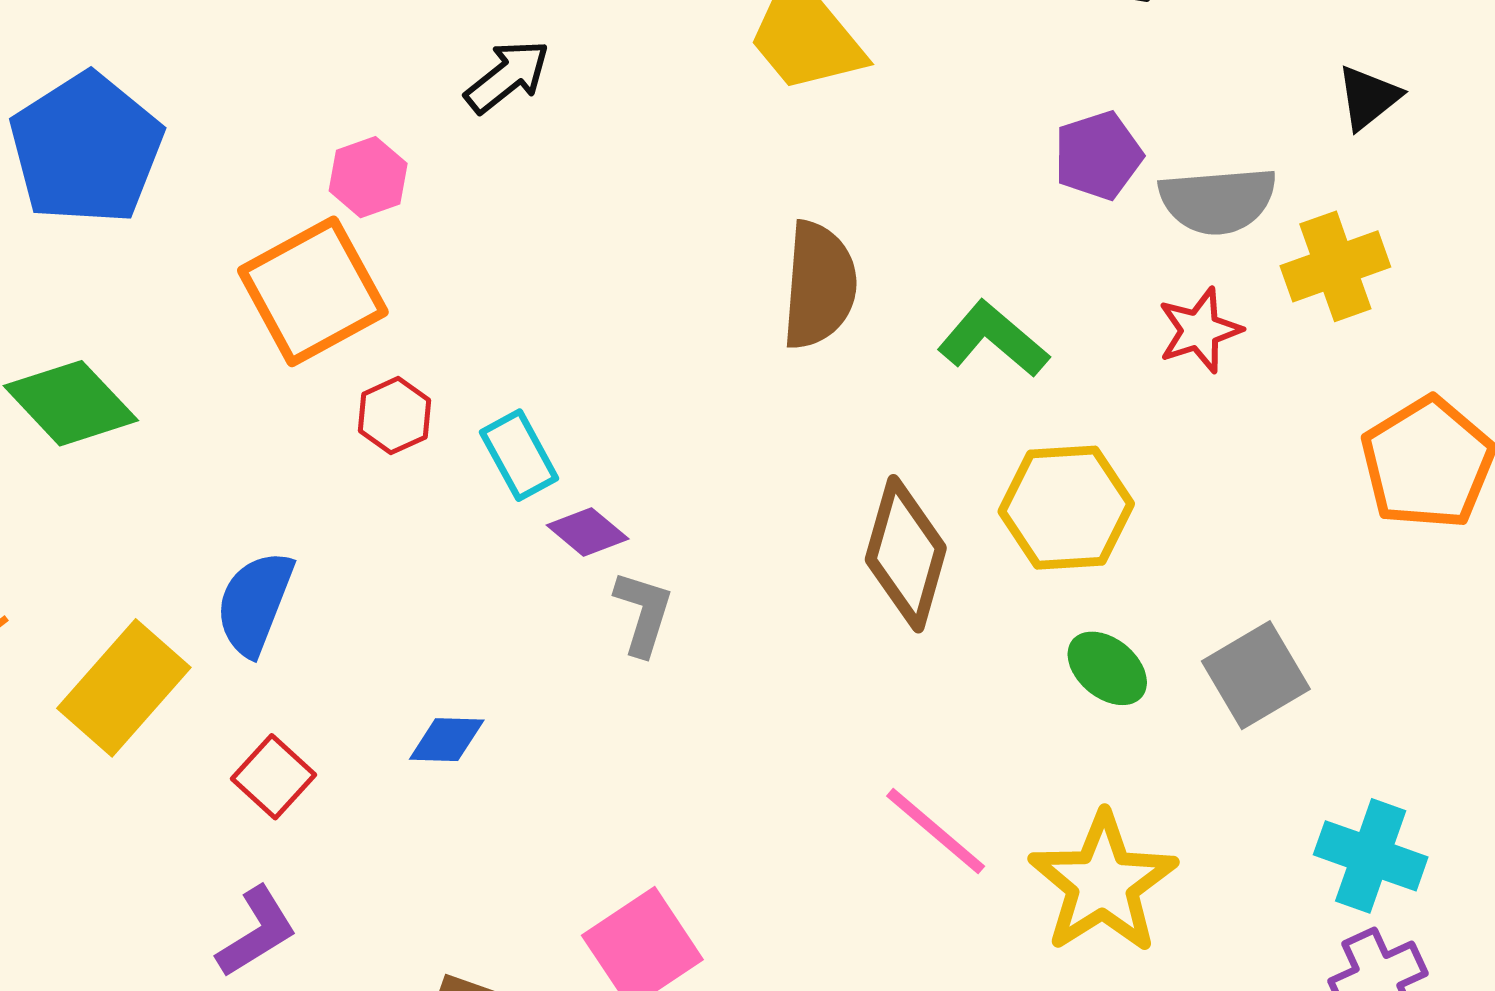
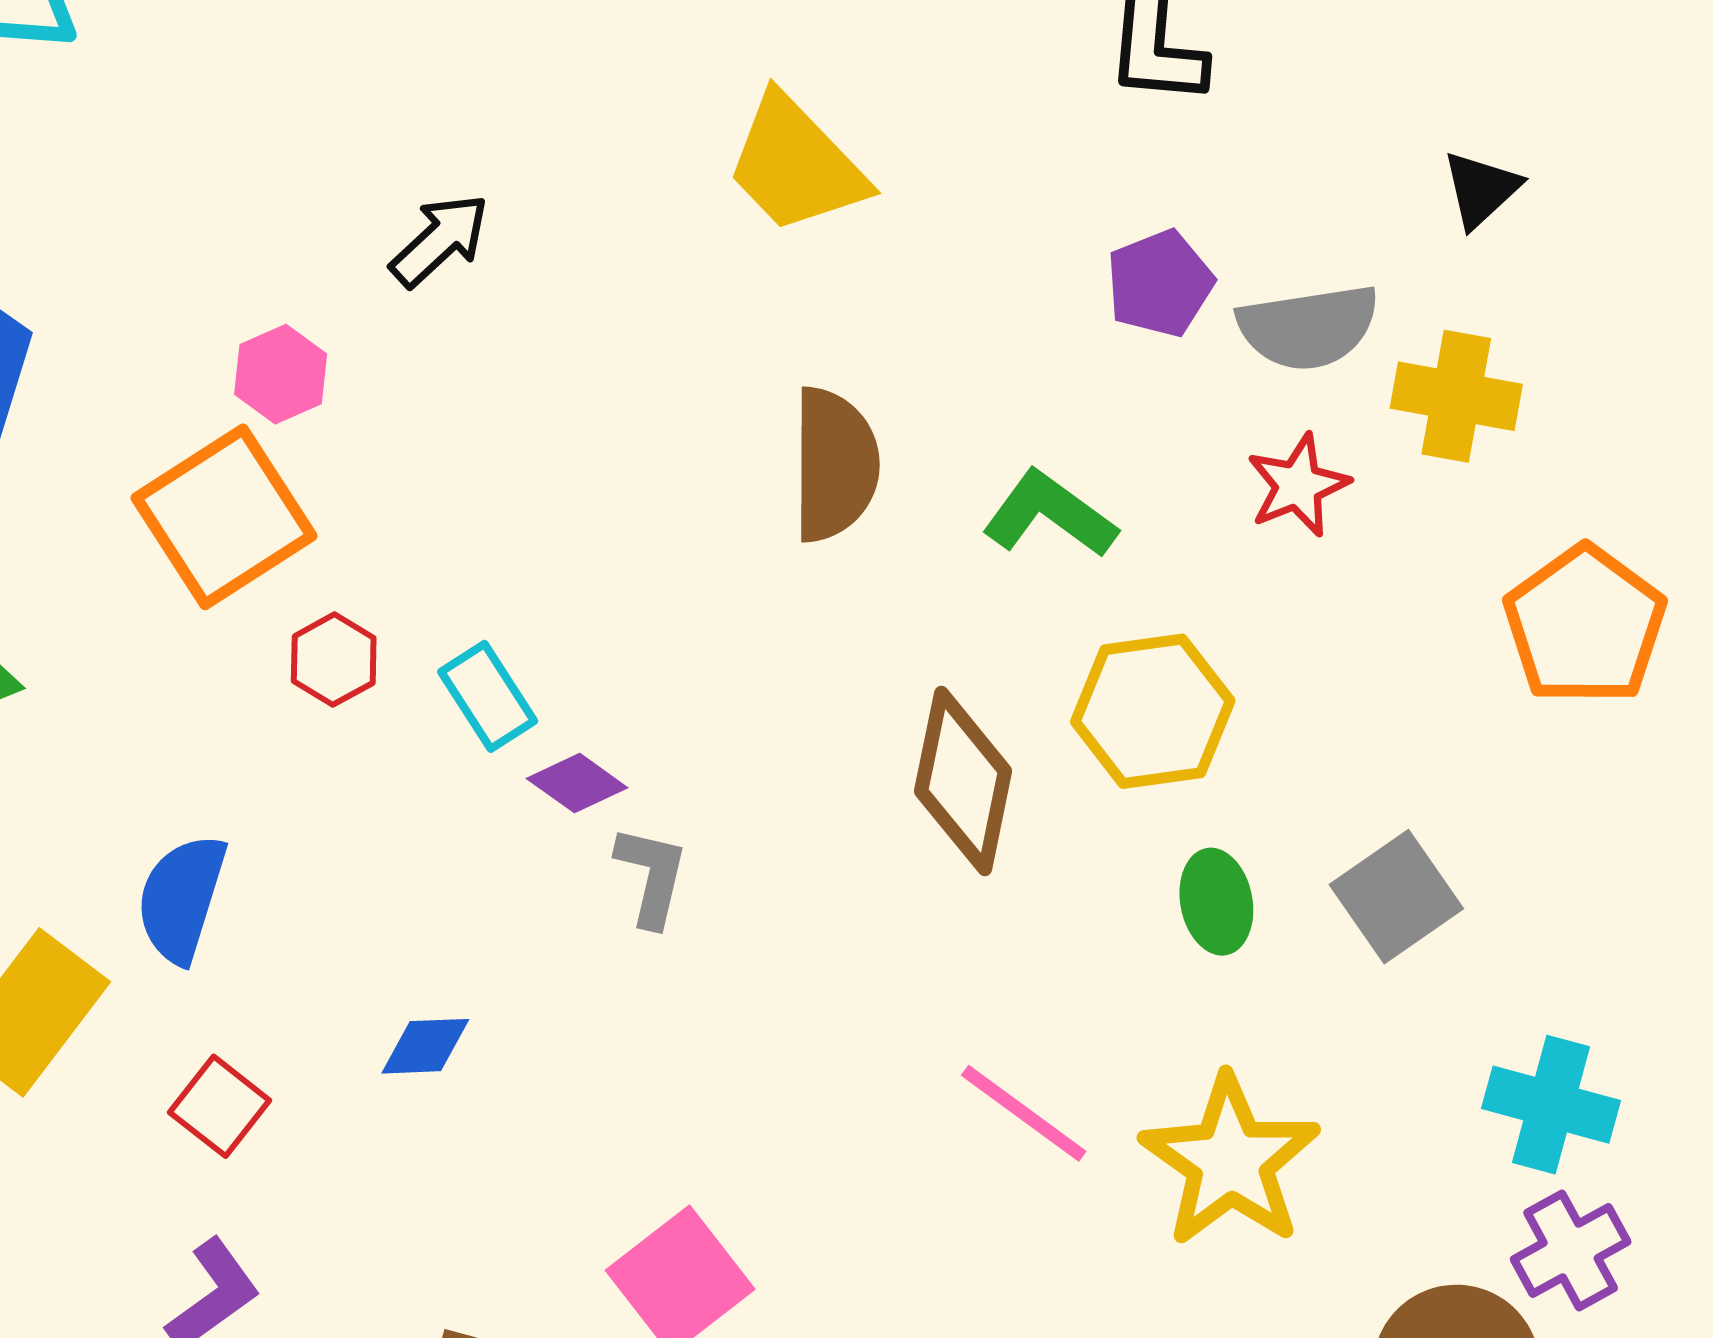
yellow cross: (1335, 266) -> (1456, 396), turned 34
green ellipse: (1107, 668) -> (1216, 902), turned 44

